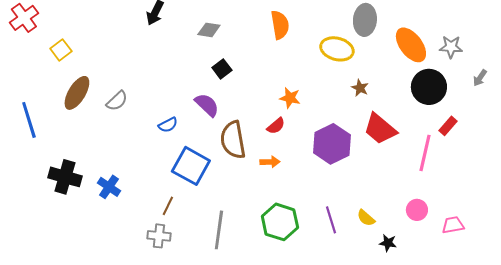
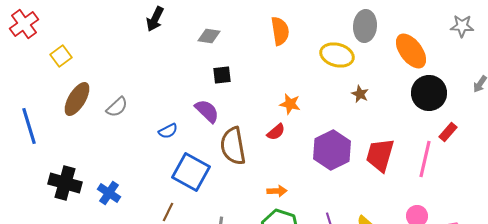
gray star: (451, 47) -> (462, 26), moved
black square: (222, 69) -> (222, 75), turned 30
red trapezoid: (380, 129) -> (380, 155), moved, turned 66
orange arrow: (270, 162) -> (277, 191), moved

